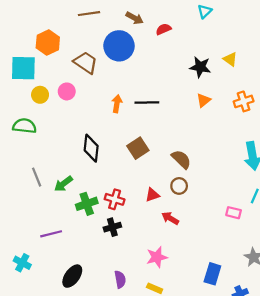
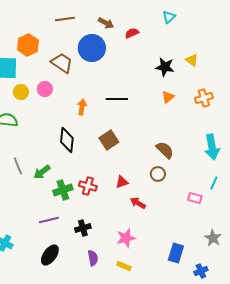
orange arrow: (117, 104) -> (82, 107), moved
brown semicircle: (181, 159) -> (165, 150), moved
brown circle: (179, 186) -> (158, 174), moved
black cross: (112, 227) -> (83, 228), moved
purple line: (51, 234) -> (49, 220), moved

